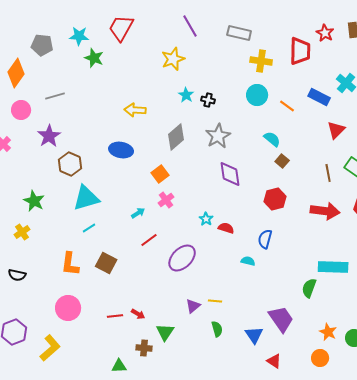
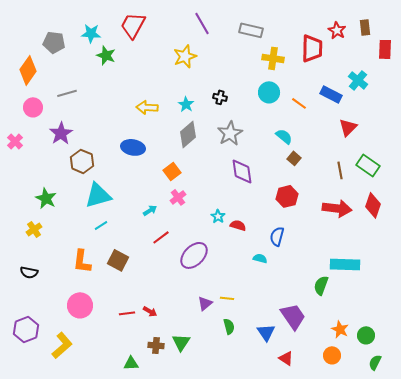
cyan star: (186, 95) -> (186, 104), moved
green triangle: (165, 332) -> (181, 342), moved

